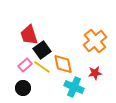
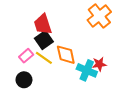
red trapezoid: (29, 35) -> (43, 24), moved
orange cross: (95, 41) -> (99, 16), moved
cyan cross: (74, 87) -> (87, 70), moved

